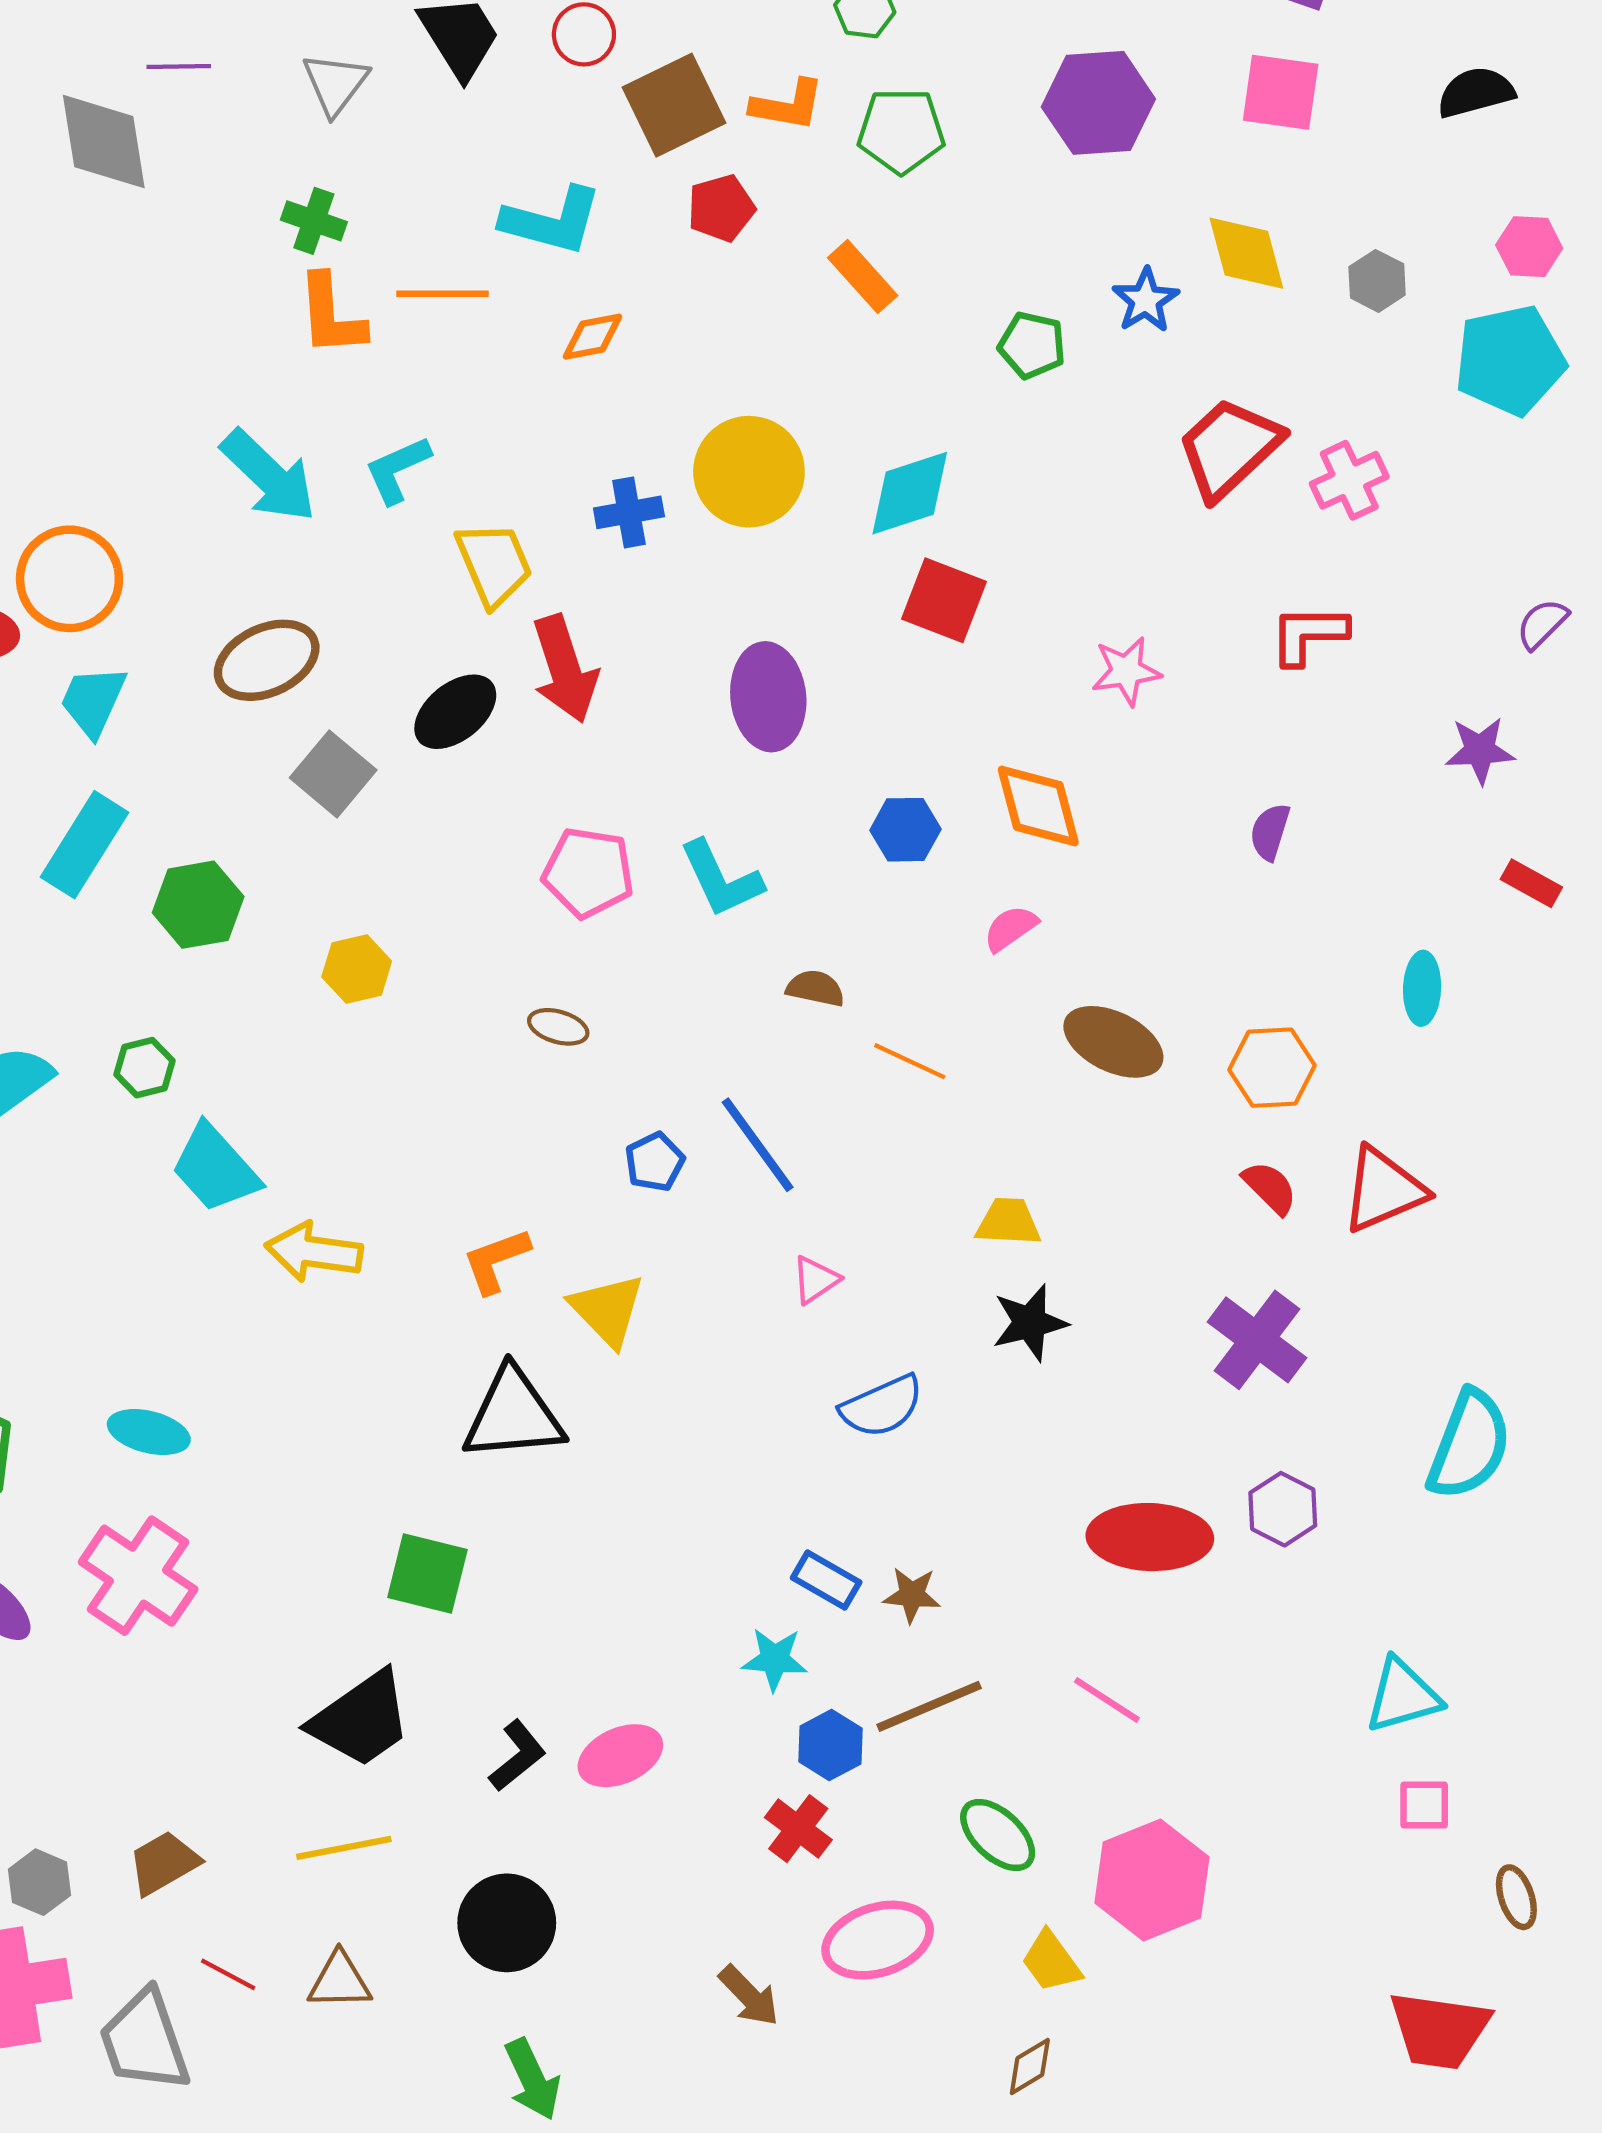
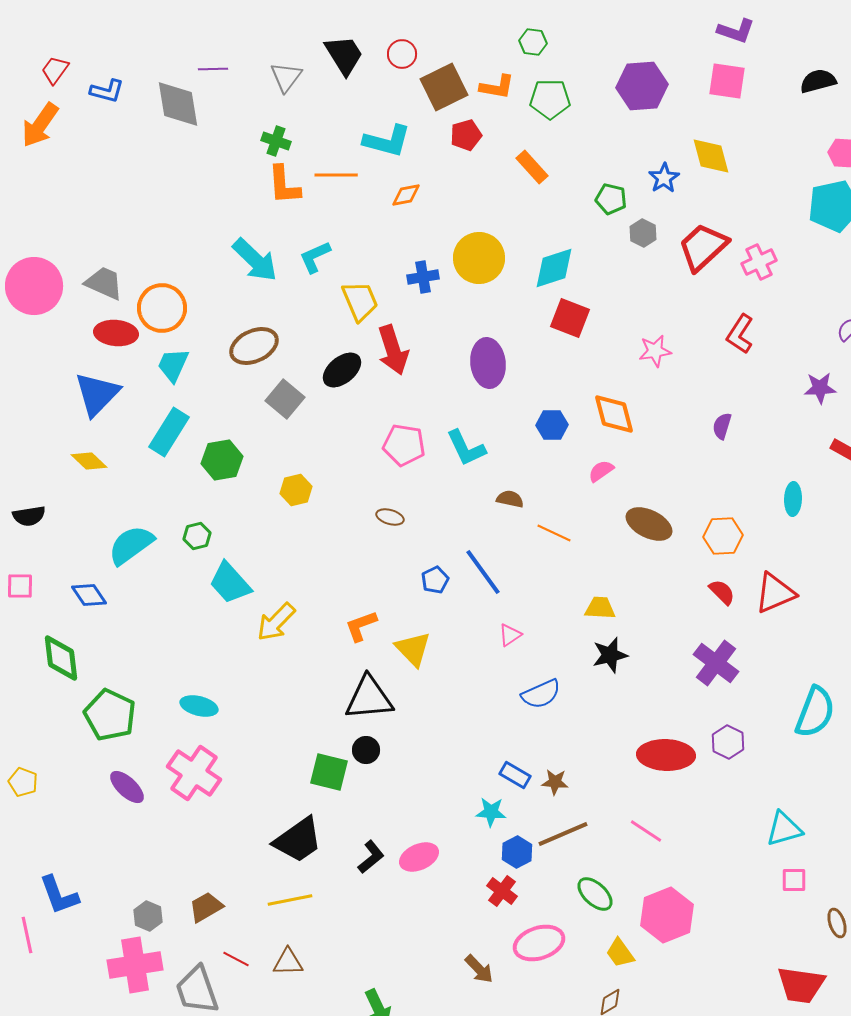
gray hexagon: (1377, 281) -> (643, 233), moved
red L-shape: (1308, 635) -> (740, 334), turned -57
yellow arrow: (314, 1252) -> (276, 622), turned -54
black circle: (507, 1923) -> (366, 750), moved, size x0.6

